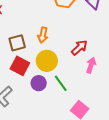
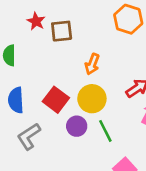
brown square: (17, 43) -> (62, 31), moved

